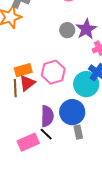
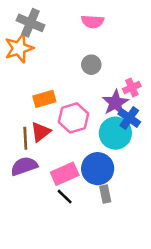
purple star: (86, 29) -> (115, 103), moved
orange rectangle: (23, 70) -> (44, 99), moved
purple semicircle: (47, 116) -> (24, 166), moved, turned -110
pink rectangle: (28, 142) -> (65, 174), moved

